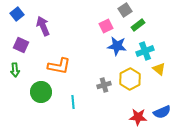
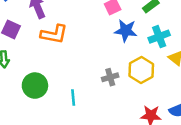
orange L-shape: (59, 66) -> (54, 34), moved

